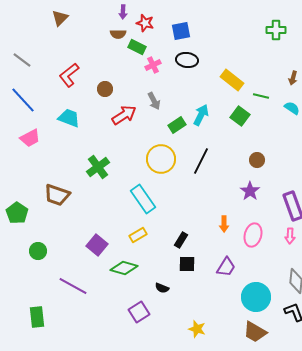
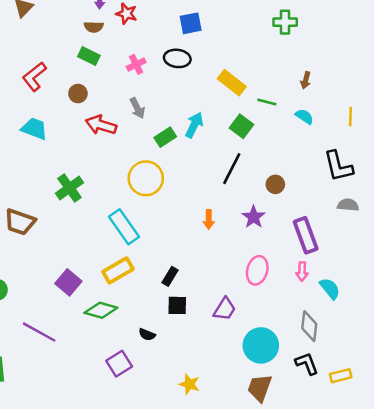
blue square: (181, 31) -> (191, 23), moved
green rectangle: (137, 47) -> (89, 56), moved
red arrow: (124, 115) -> (101, 125), turned -130
brown circle: (257, 160) -> (275, 184), moved
black line: (201, 161) -> (232, 169), moved
orange arrow: (224, 224) -> (209, 219), moved
yellow rectangle: (138, 235) -> (118, 270), size x1.4
brown trapezoid: (255, 332) -> (260, 388), turned 80

